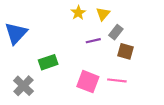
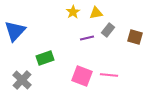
yellow triangle: (103, 14) -> (96, 13), turned 40
brown square: (126, 51) -> (135, 37), moved

